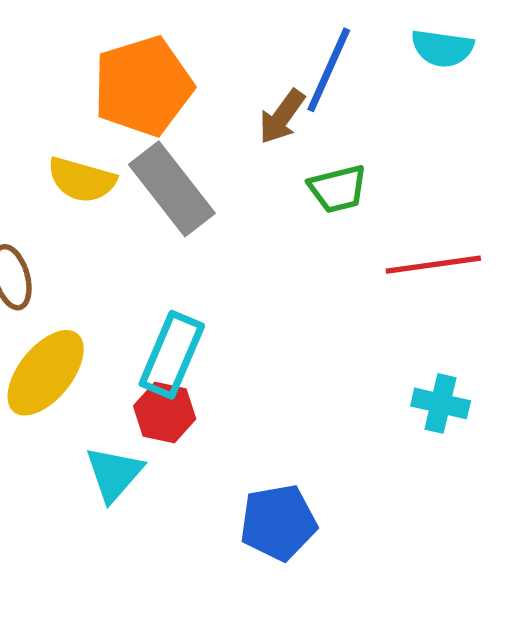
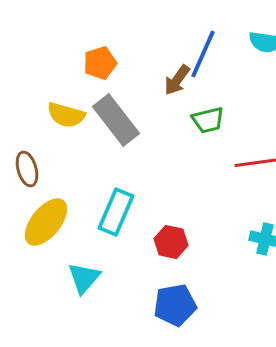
orange pentagon: (143, 86) -> (100, 63), size x0.6
red hexagon: (165, 412) -> (171, 242), moved

